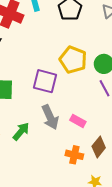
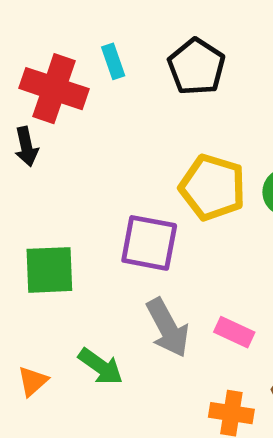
green arrow: (21, 131) -> (101, 366), turned 90

